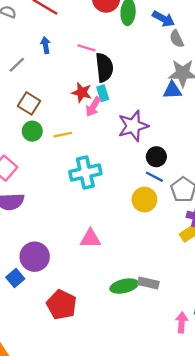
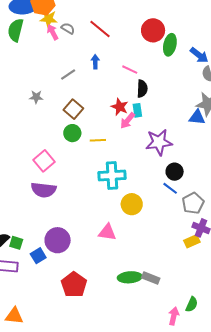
black semicircle: (104, 67) -> (142, 89), size x0.7
yellow circle: (144, 200) -> (132, 204), moved

